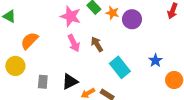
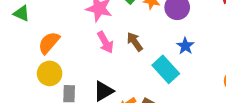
blue star: (155, 60) -> (185, 46), moved
yellow circle: (15, 66) -> (50, 73), moved

